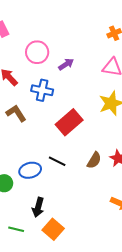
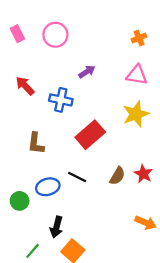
pink circle: (37, 52) -> (55, 35), moved
brown L-shape: (16, 113) -> (36, 143), moved, turned -140
green line: (16, 229) -> (33, 251), turned -63

